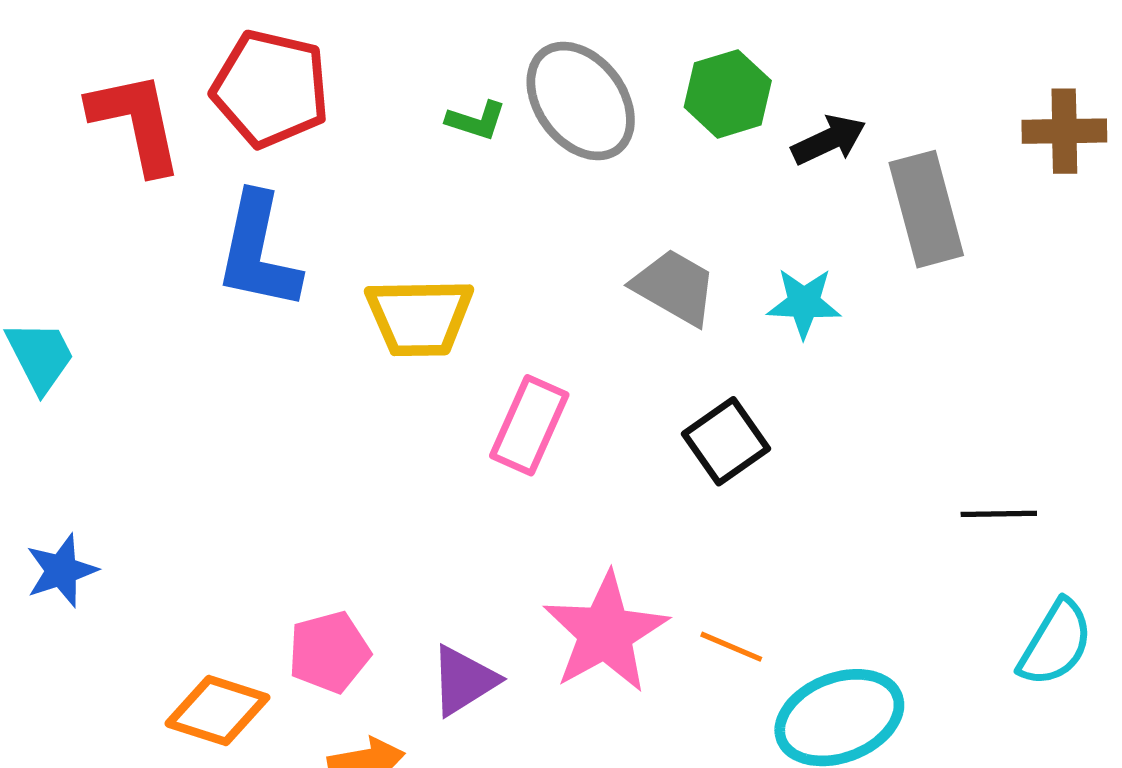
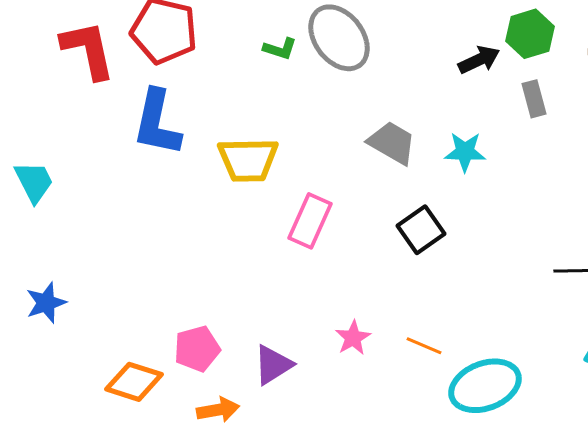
green hexagon: (728, 94) -> (530, 34), moved
gray rectangle: (926, 209) -> (534, 99), size x0.6
pink star: (605, 633) -> (353, 338), size x0.5

